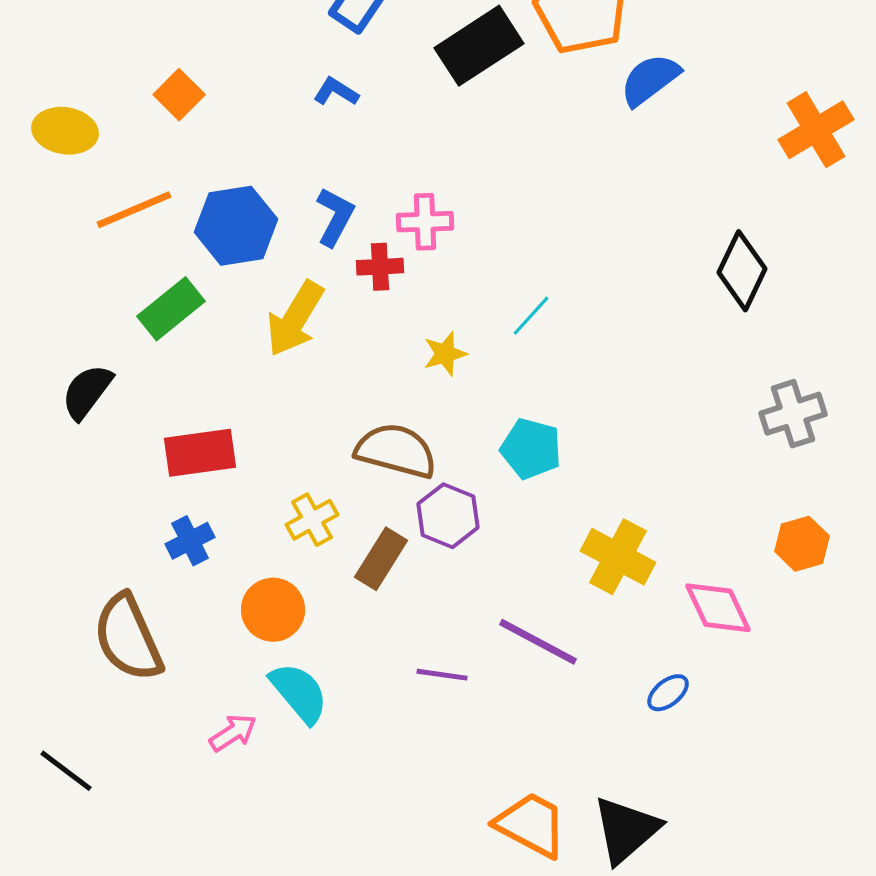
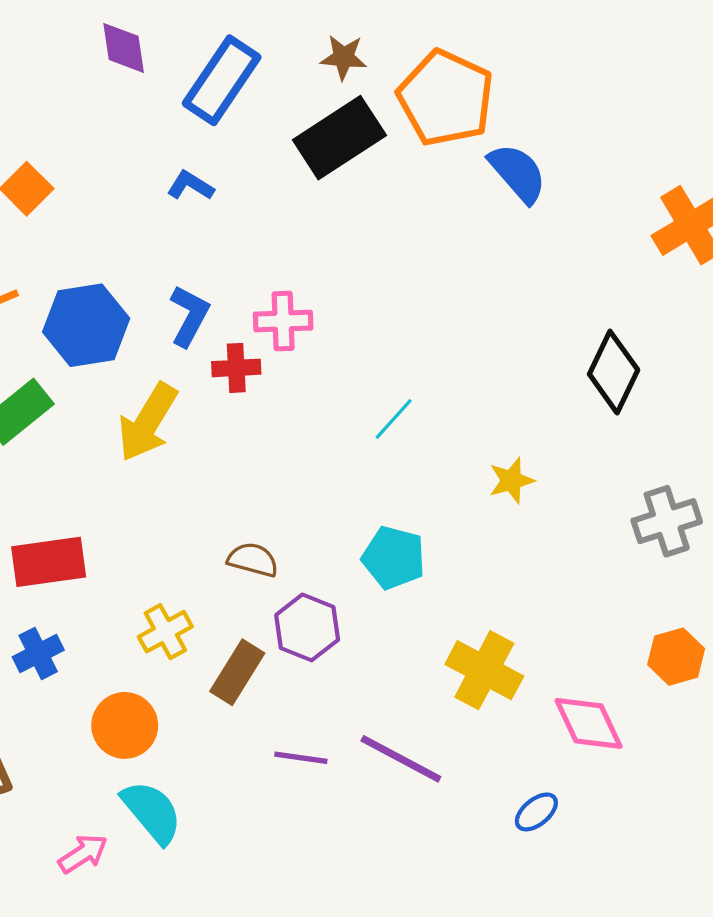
blue semicircle: (650, 80) -> (518, 173), turned 86
yellow star: (445, 354) -> (511, 481), moved
brown semicircle: (396, 451) -> (253, 560), size x0.6
purple line: (442, 675) -> (301, 758), moved

